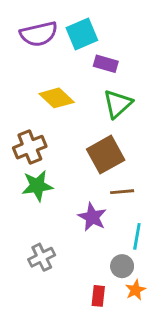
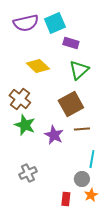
brown cross: (30, 147) -> (20, 99), turned -30
green star: (37, 186) -> (25, 125), turned 30
purple star: (92, 217) -> (54, 135), moved

